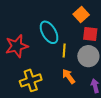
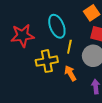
yellow cross: (31, 80) -> (47, 61), moved

